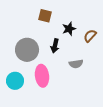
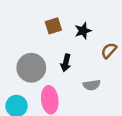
brown square: (45, 16) -> (53, 26), turned -32
black star: (69, 29) -> (83, 31), moved

